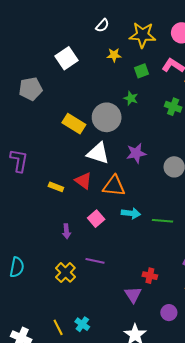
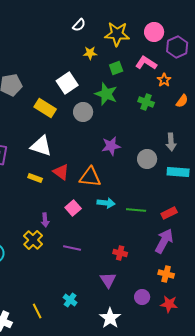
white square: (66, 58) -> (67, 83), moved
green star: (131, 98) -> (106, 94), size x1.6
gray circle: (107, 117) -> (83, 112), size x0.7
yellow rectangle: (74, 124) -> (45, 108), moved
white triangle: (98, 153) -> (41, 146), moved
yellow cross: (65, 272) -> (33, 240), moved
red cross: (150, 276) -> (120, 253), moved
cyan cross: (82, 324) -> (70, 300), moved

